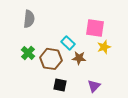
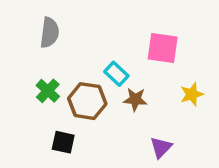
yellow star: (104, 47) -> (192, 94), moved
black square: (60, 85) -> (63, 142), moved

